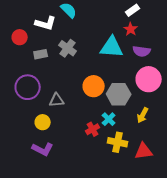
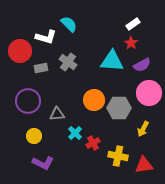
red circle: (20, 37) -> (20, 51), size x1.5
purple semicircle: (142, 51) -> (142, 65), turned -36
cyan cross: (109, 119) -> (75, 133), moved
yellow circle: (43, 122) -> (34, 136), moved

